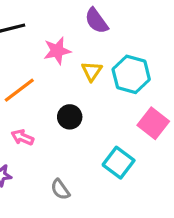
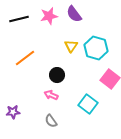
pink star: (57, 51) -> (49, 16), moved
pink arrow: (22, 137) -> (51, 95), moved

